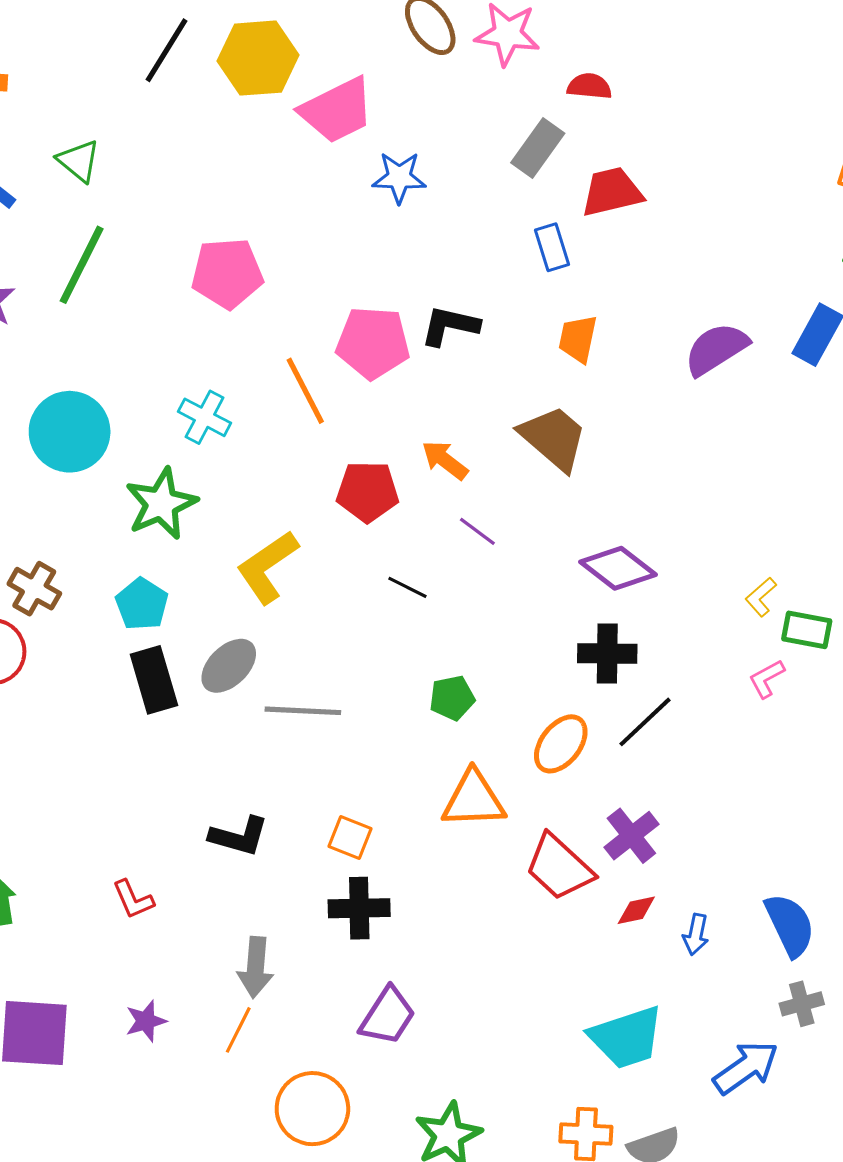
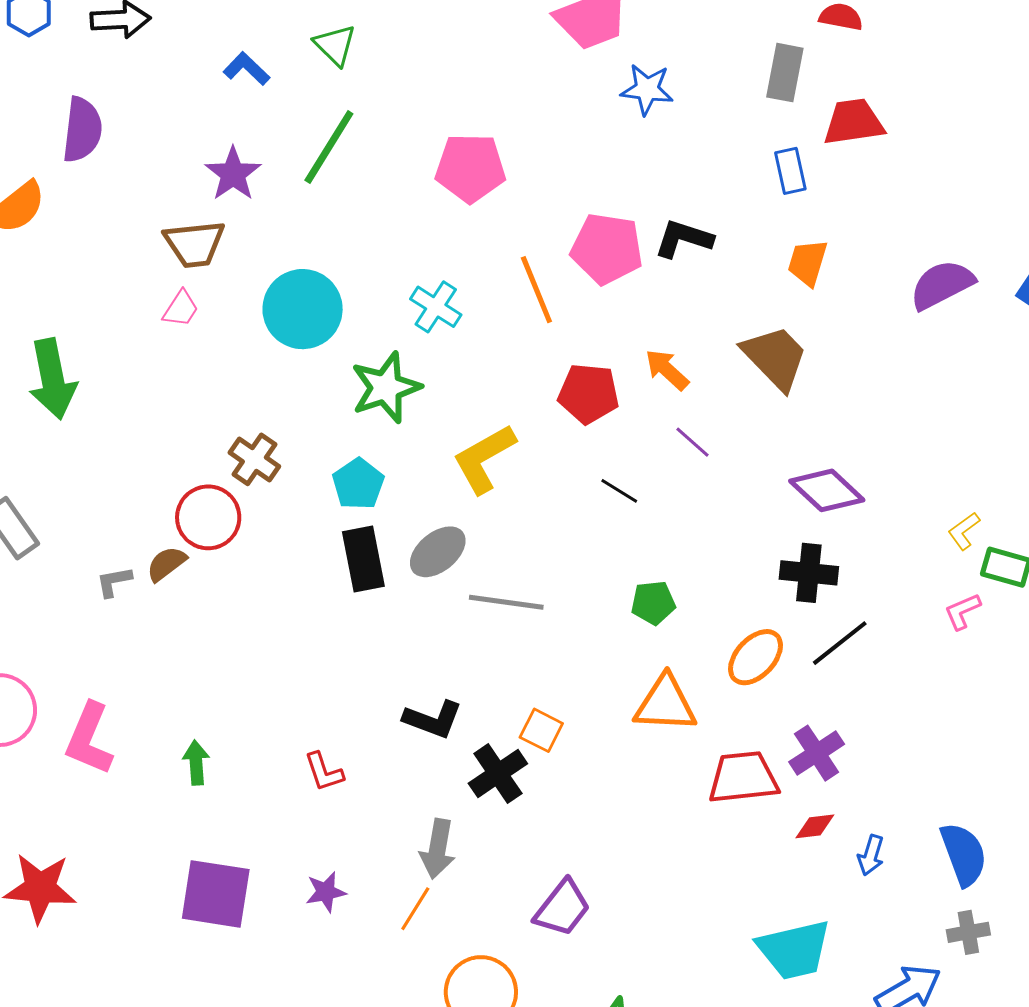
gray rectangle: (538, 148) -> (785, 73), turned -30
red trapezoid: (559, 867) -> (743, 778), turned 126
black cross: (359, 908) -> (498, 773), moved, turned -38

